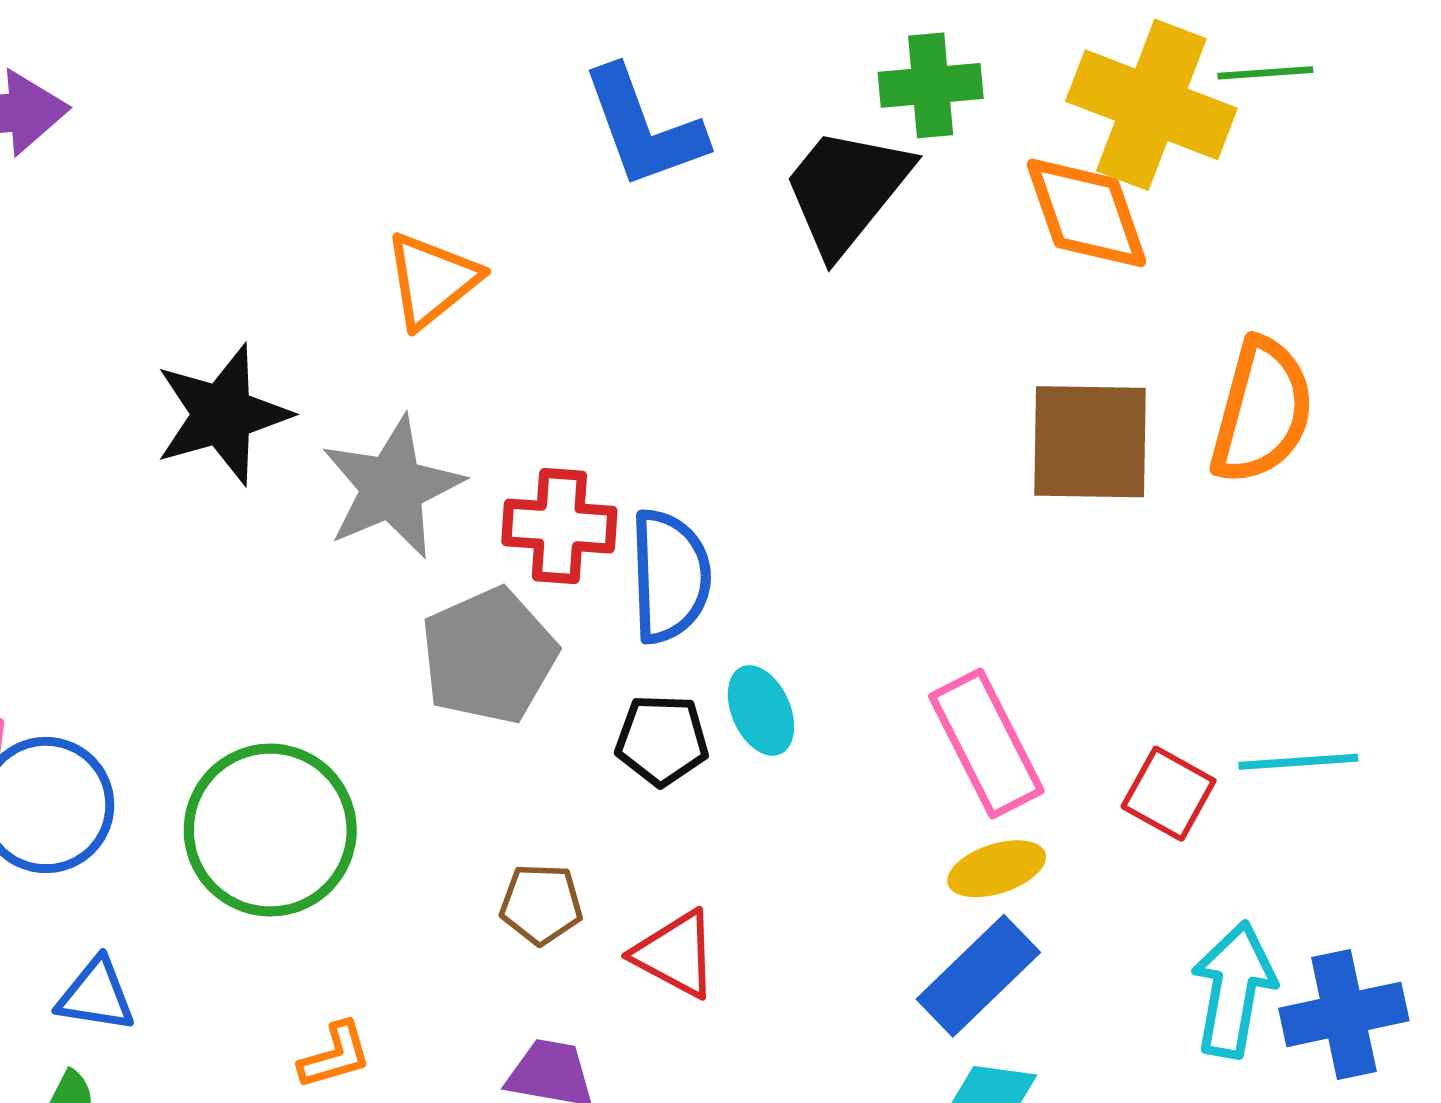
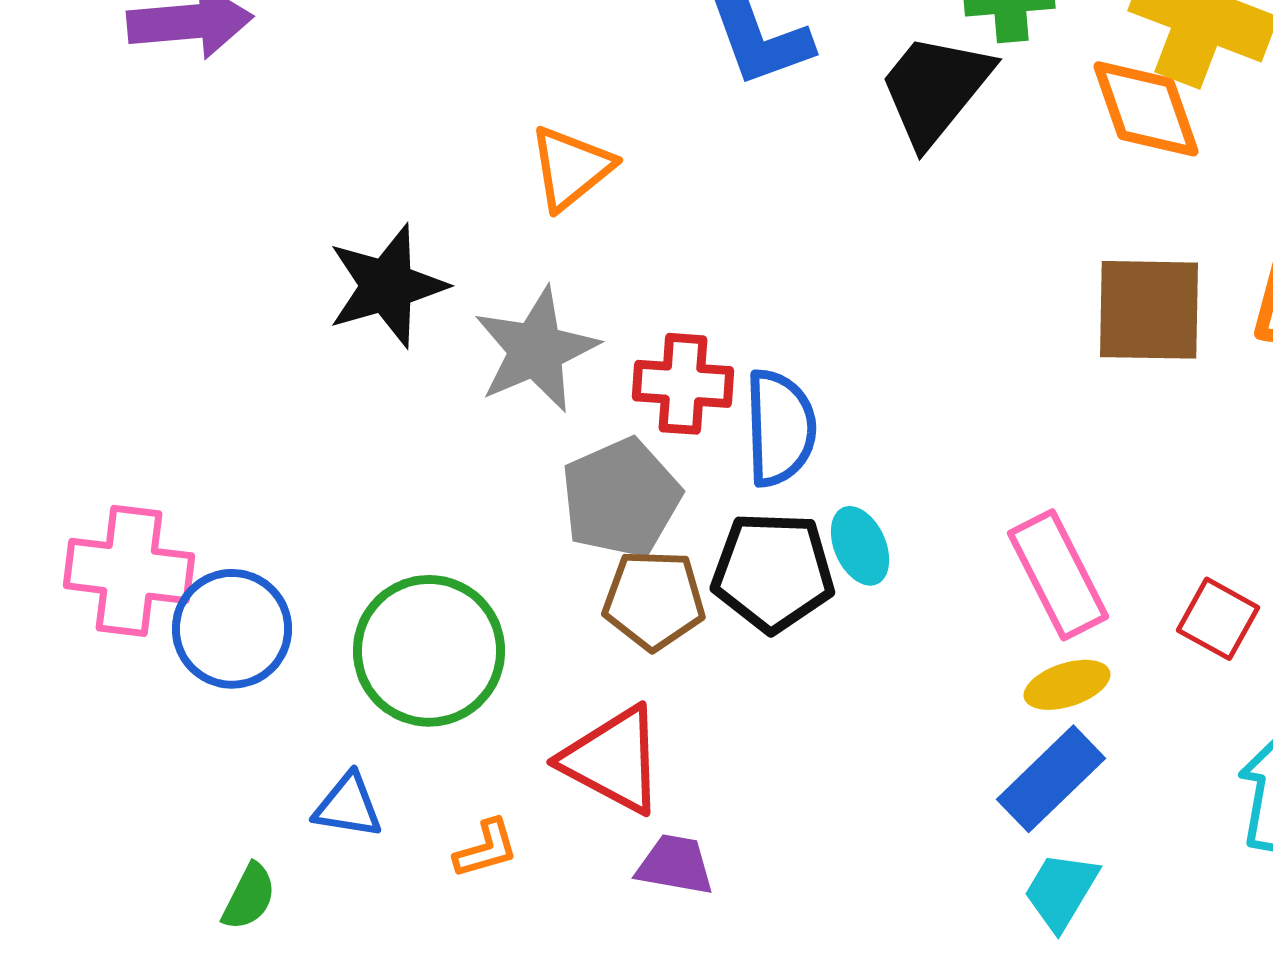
black pentagon: (662, 740) -> (773, 572), size x1.5
brown pentagon: (541, 904) -> (654, 600), moved, size x1.4
red triangle: (676, 954) -> (613, 760), moved, size x1.4
blue triangle: (96, 995) -> (348, 806), moved

